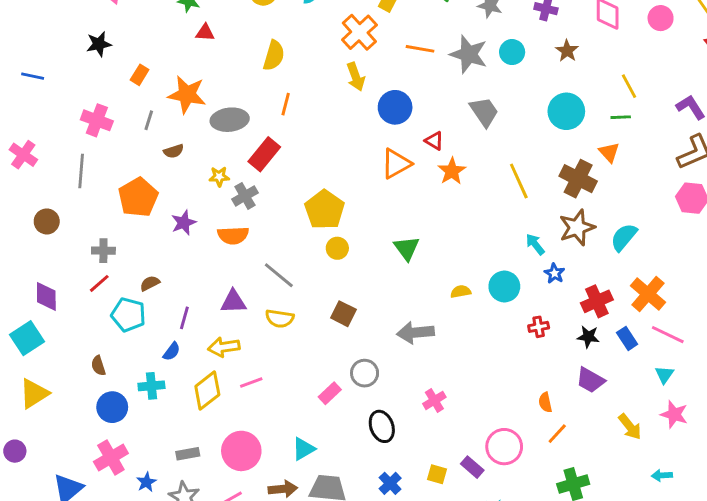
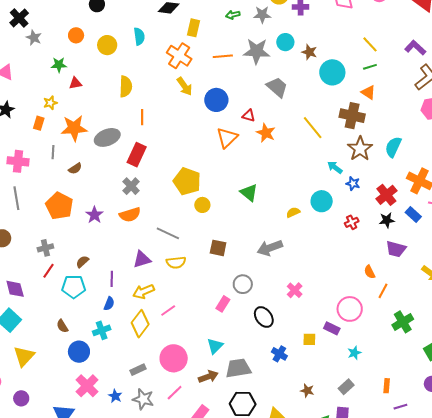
brown star: (567, 51) -> (309, 52), moved
yellow star: (219, 177) -> (50, 103), moved

